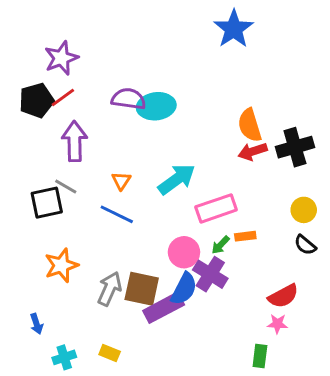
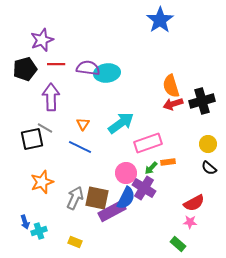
red line: (63, 97) -> (56, 64), moved, turned 36
green rectangle: (260, 356) -> (178, 244), turned -56
cyan cross: (64, 357) -> (39, 231), moved

